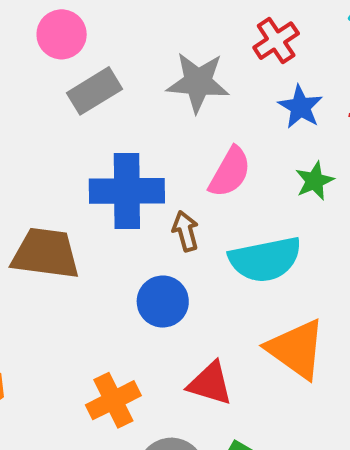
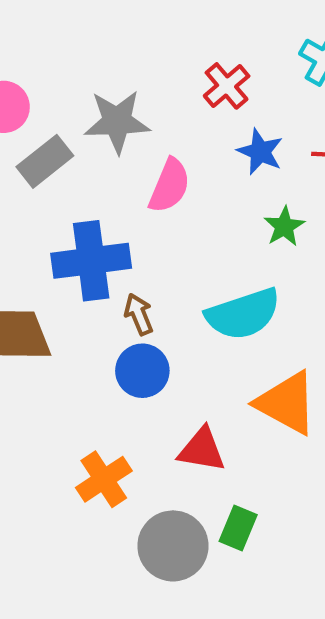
gray star: (198, 82) -> (117, 122), moved
pink semicircle: (230, 172) -> (169, 186), moved
brown arrow: (186, 231) -> (139, 314), moved

